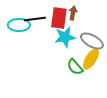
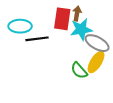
black line: (35, 19) -> (37, 39), moved
cyan star: (65, 37) -> (81, 29), moved

